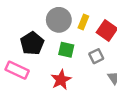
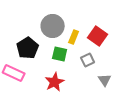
yellow rectangle: (83, 22) -> (74, 37), moved

